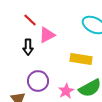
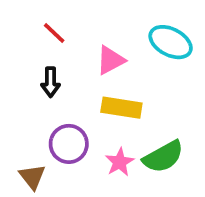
pink triangle: (47, 35) -> (111, 60), moved
yellow rectangle: (81, 59) -> (121, 108), moved

